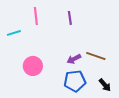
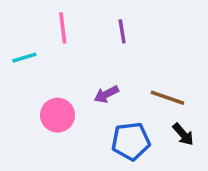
purple arrow: (74, 59) -> (106, 94), moved
black arrow: (105, 85) -> (183, 134), moved

